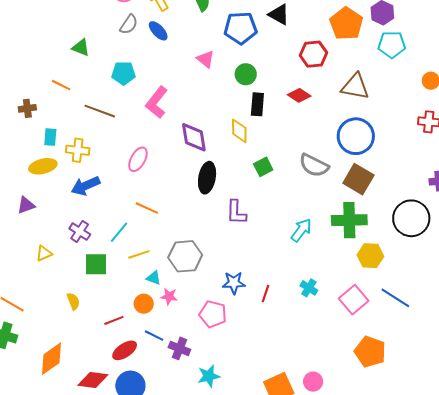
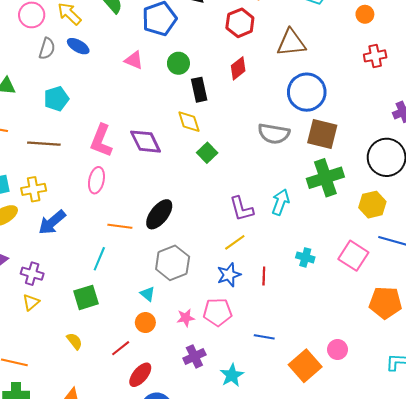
red diamond: (299, 95) -> (238, 68), turned -55
pink L-shape: (157, 102) -> (101, 141), moved
green square: (263, 167) -> (207, 153), moved
black ellipse: (207, 178) -> (159, 214), moved, turned 44
purple L-shape: (236, 212) -> (241, 209), moved
purple cross: (80, 231) -> (32, 274), moved
yellow line: (139, 254) -> (235, 242), moved
yellow hexagon: (370, 256) -> (372, 205), moved
cyan triangle: (154, 278) -> (148, 294), turned 35
pink star: (169, 296) -> (186, 318), moved
blue line: (154, 336) -> (264, 337), moved
purple cross: (179, 348) -> (194, 356), turned -30

